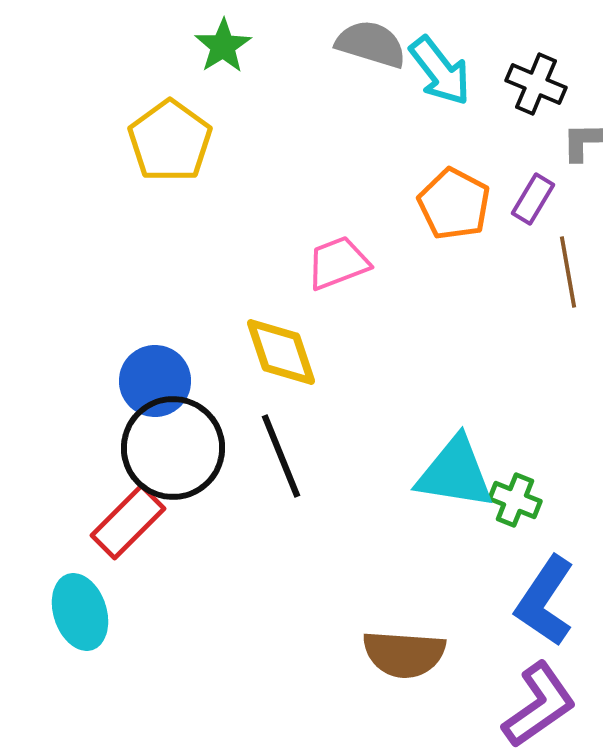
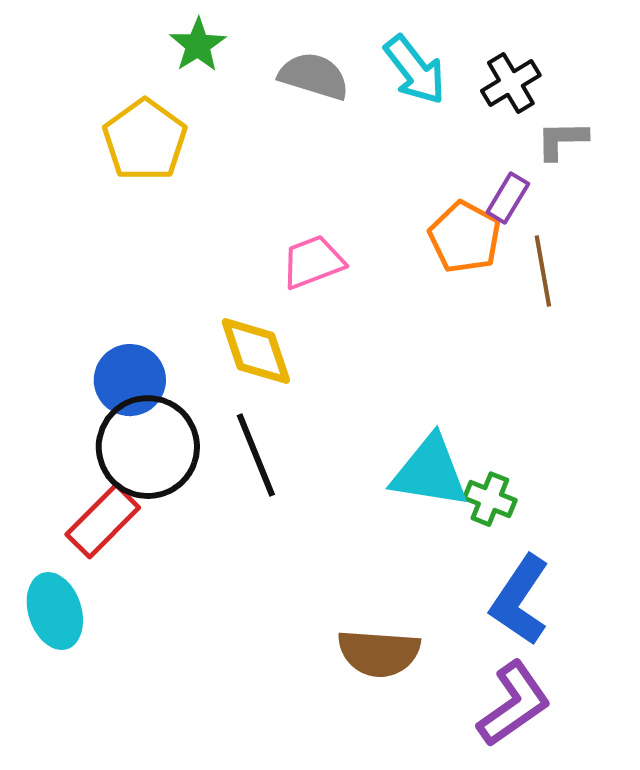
gray semicircle: (371, 44) -> (314, 76), moved
black cross: (536, 84) -> (511, 83), turned 36
orange pentagon: (454, 204) -> (465, 237), moved

